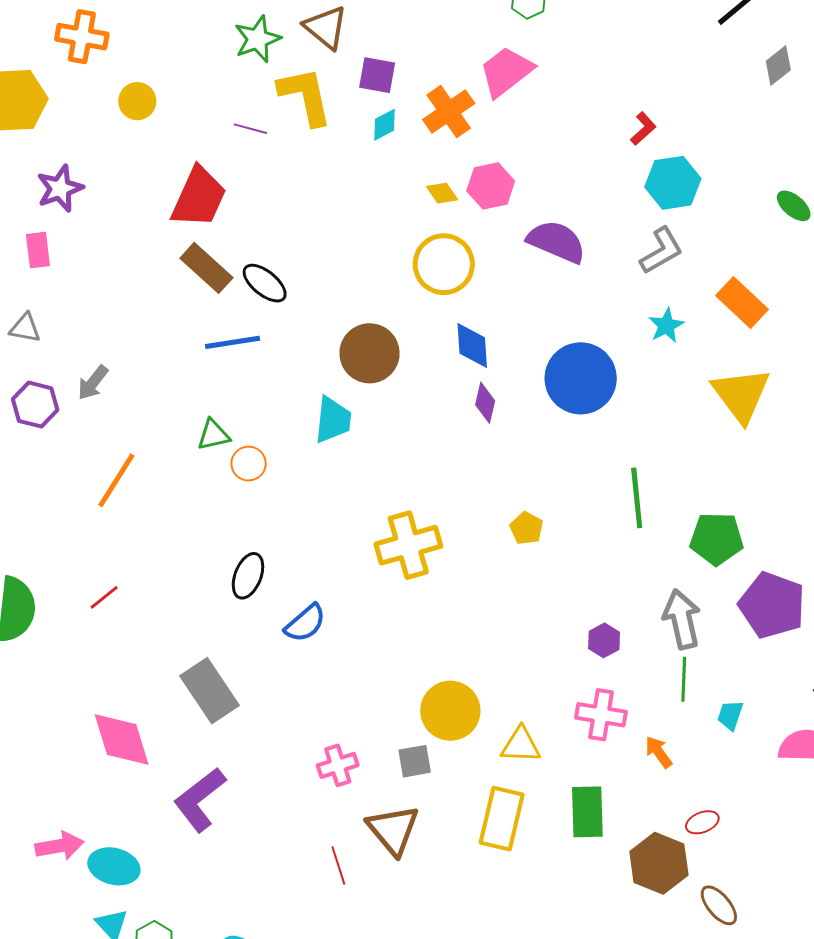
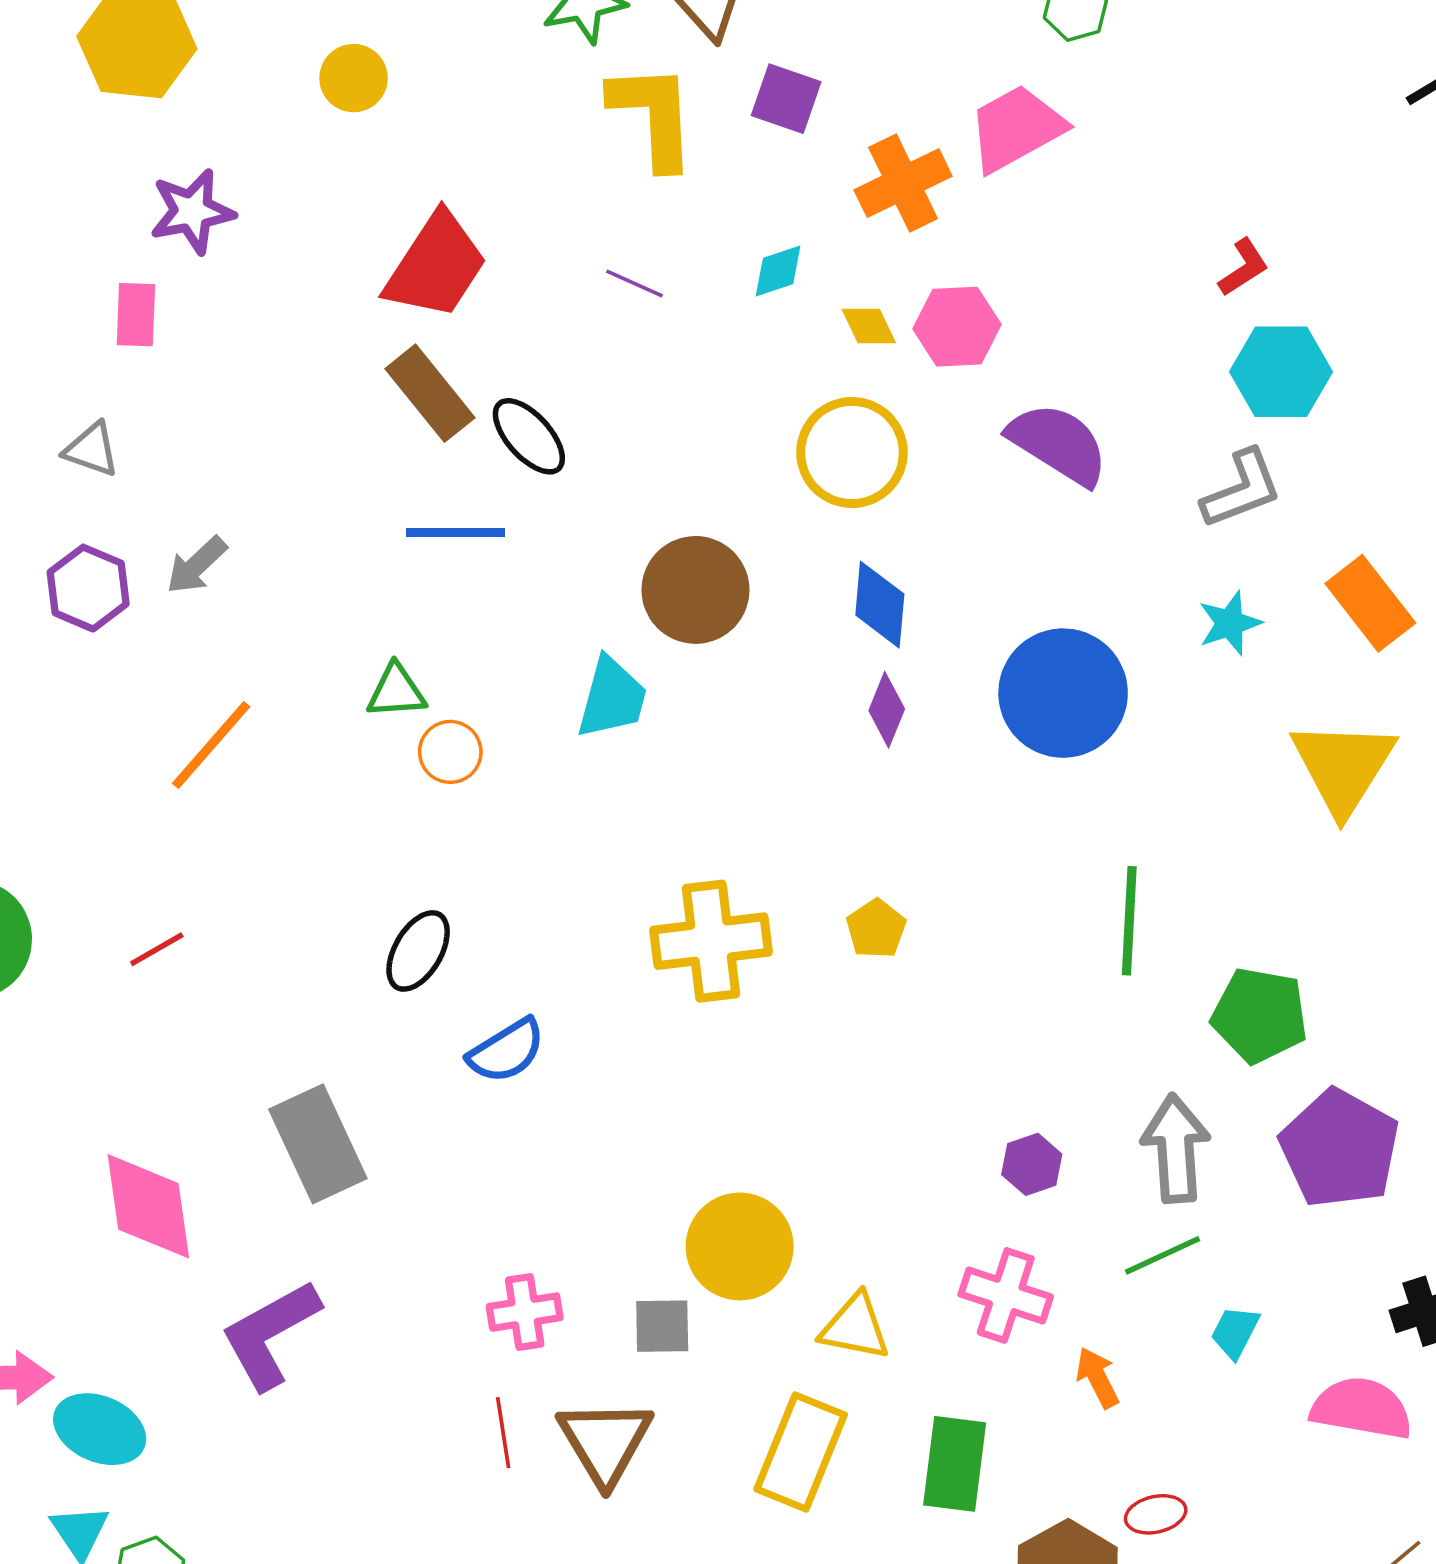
cyan diamond: (384, 125) -> (778, 271), moved
purple line: (250, 129) -> (635, 283), moved
yellow pentagon: (526, 528) -> (876, 929), moved
green line: (684, 679) -> (1162, 1255), turned 54
red line: (338, 865) -> (503, 1433), moved

